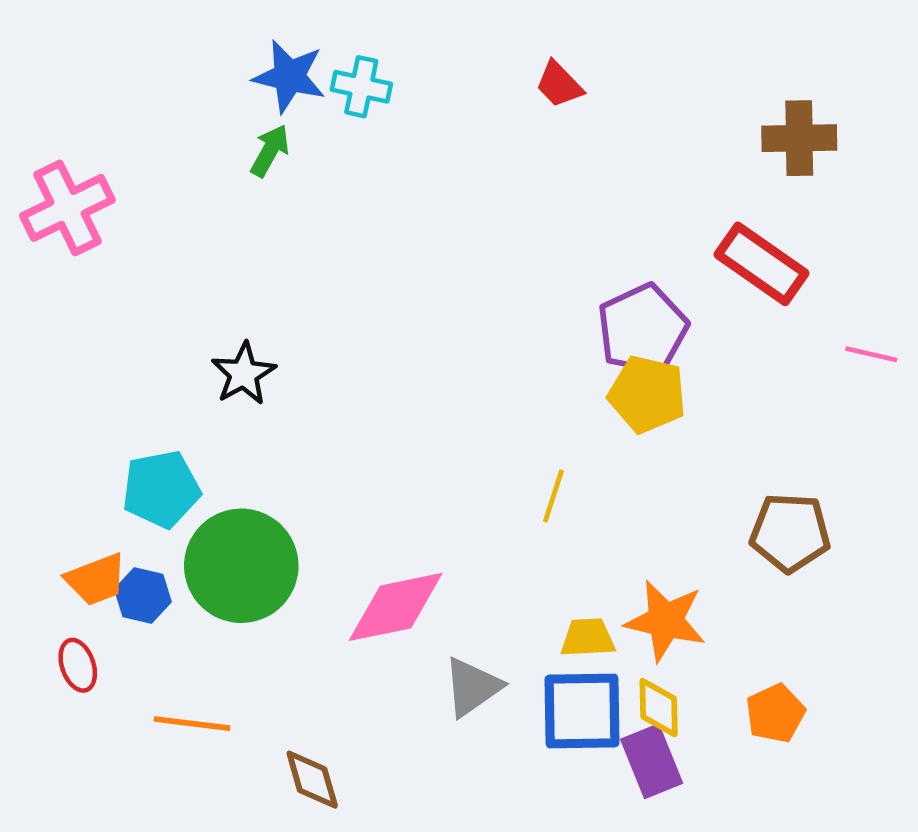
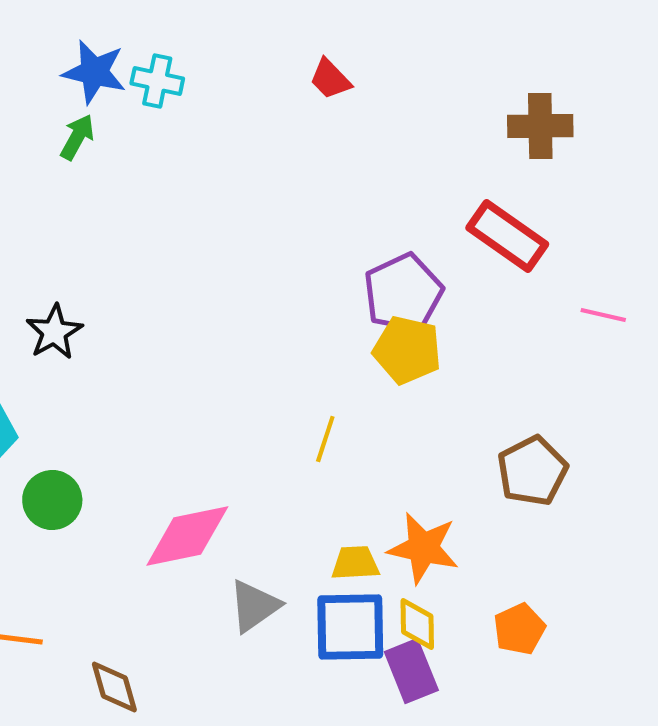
brown pentagon: (790, 533) -> (532, 471), turned -30
green circle: (241, 566) -> (52, 500), size x0.6

